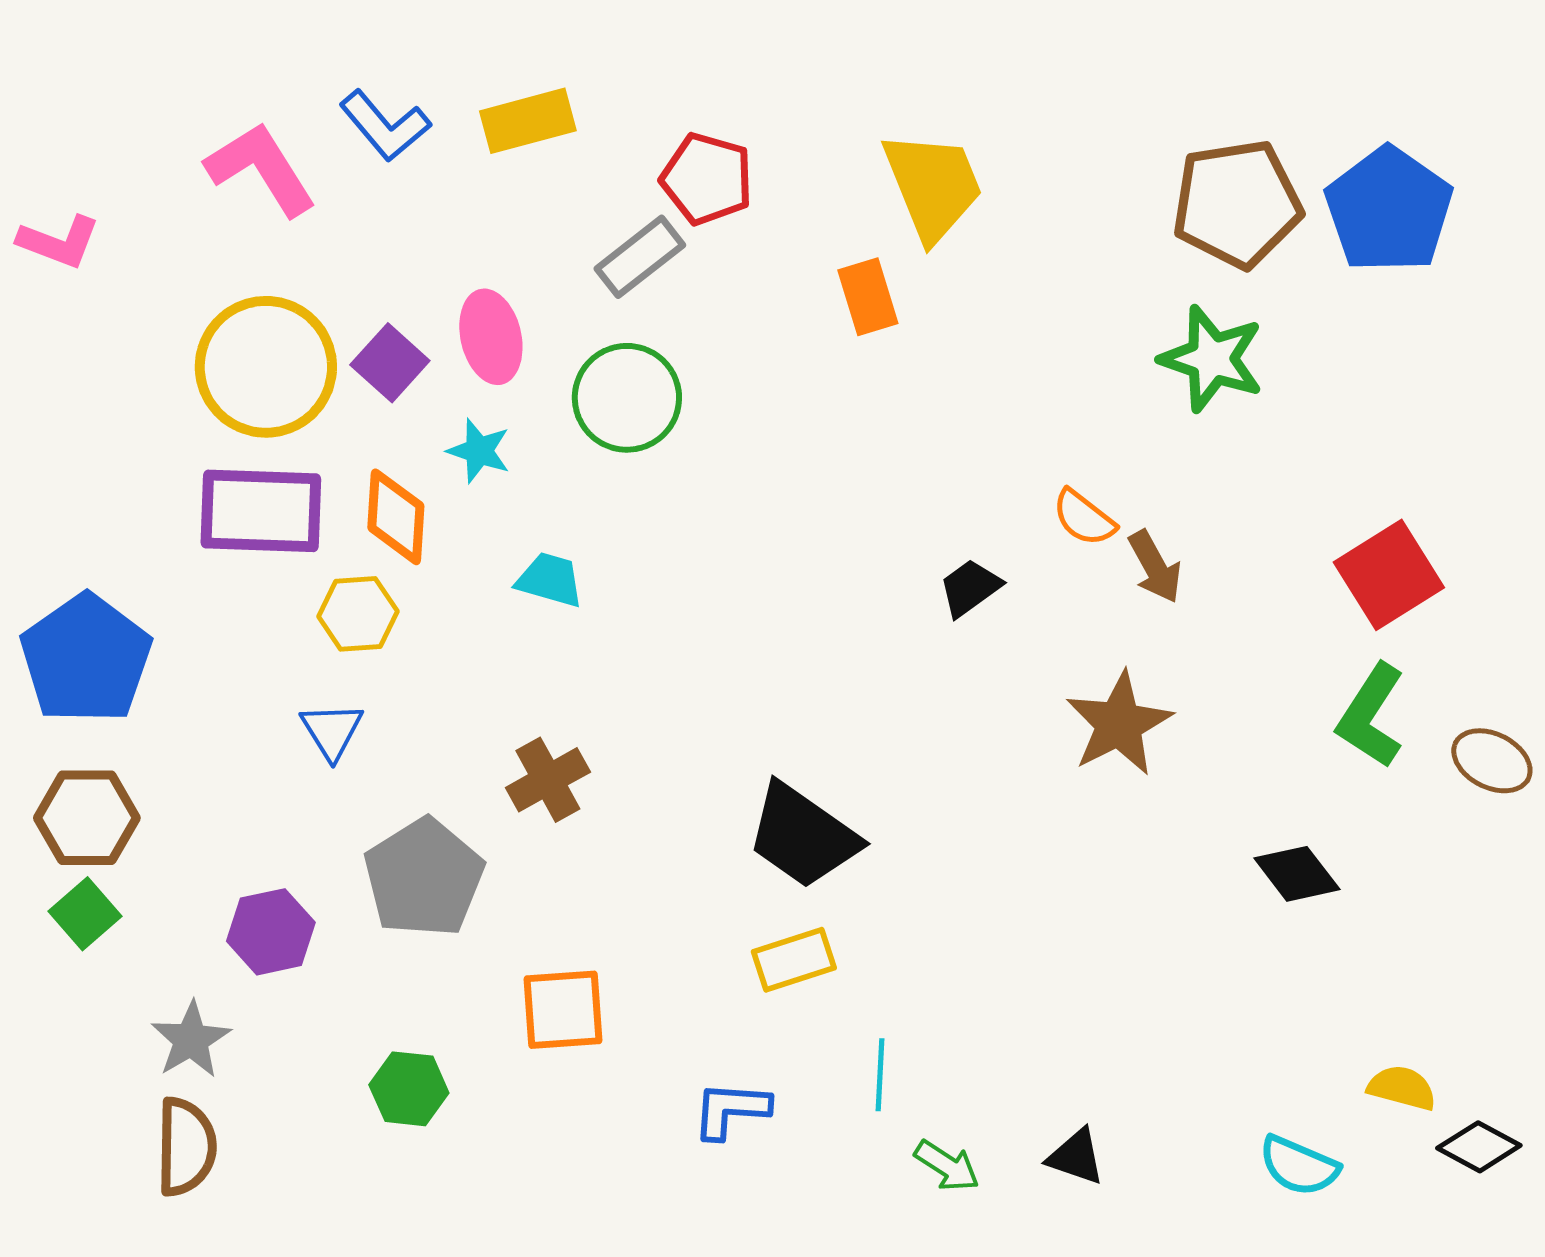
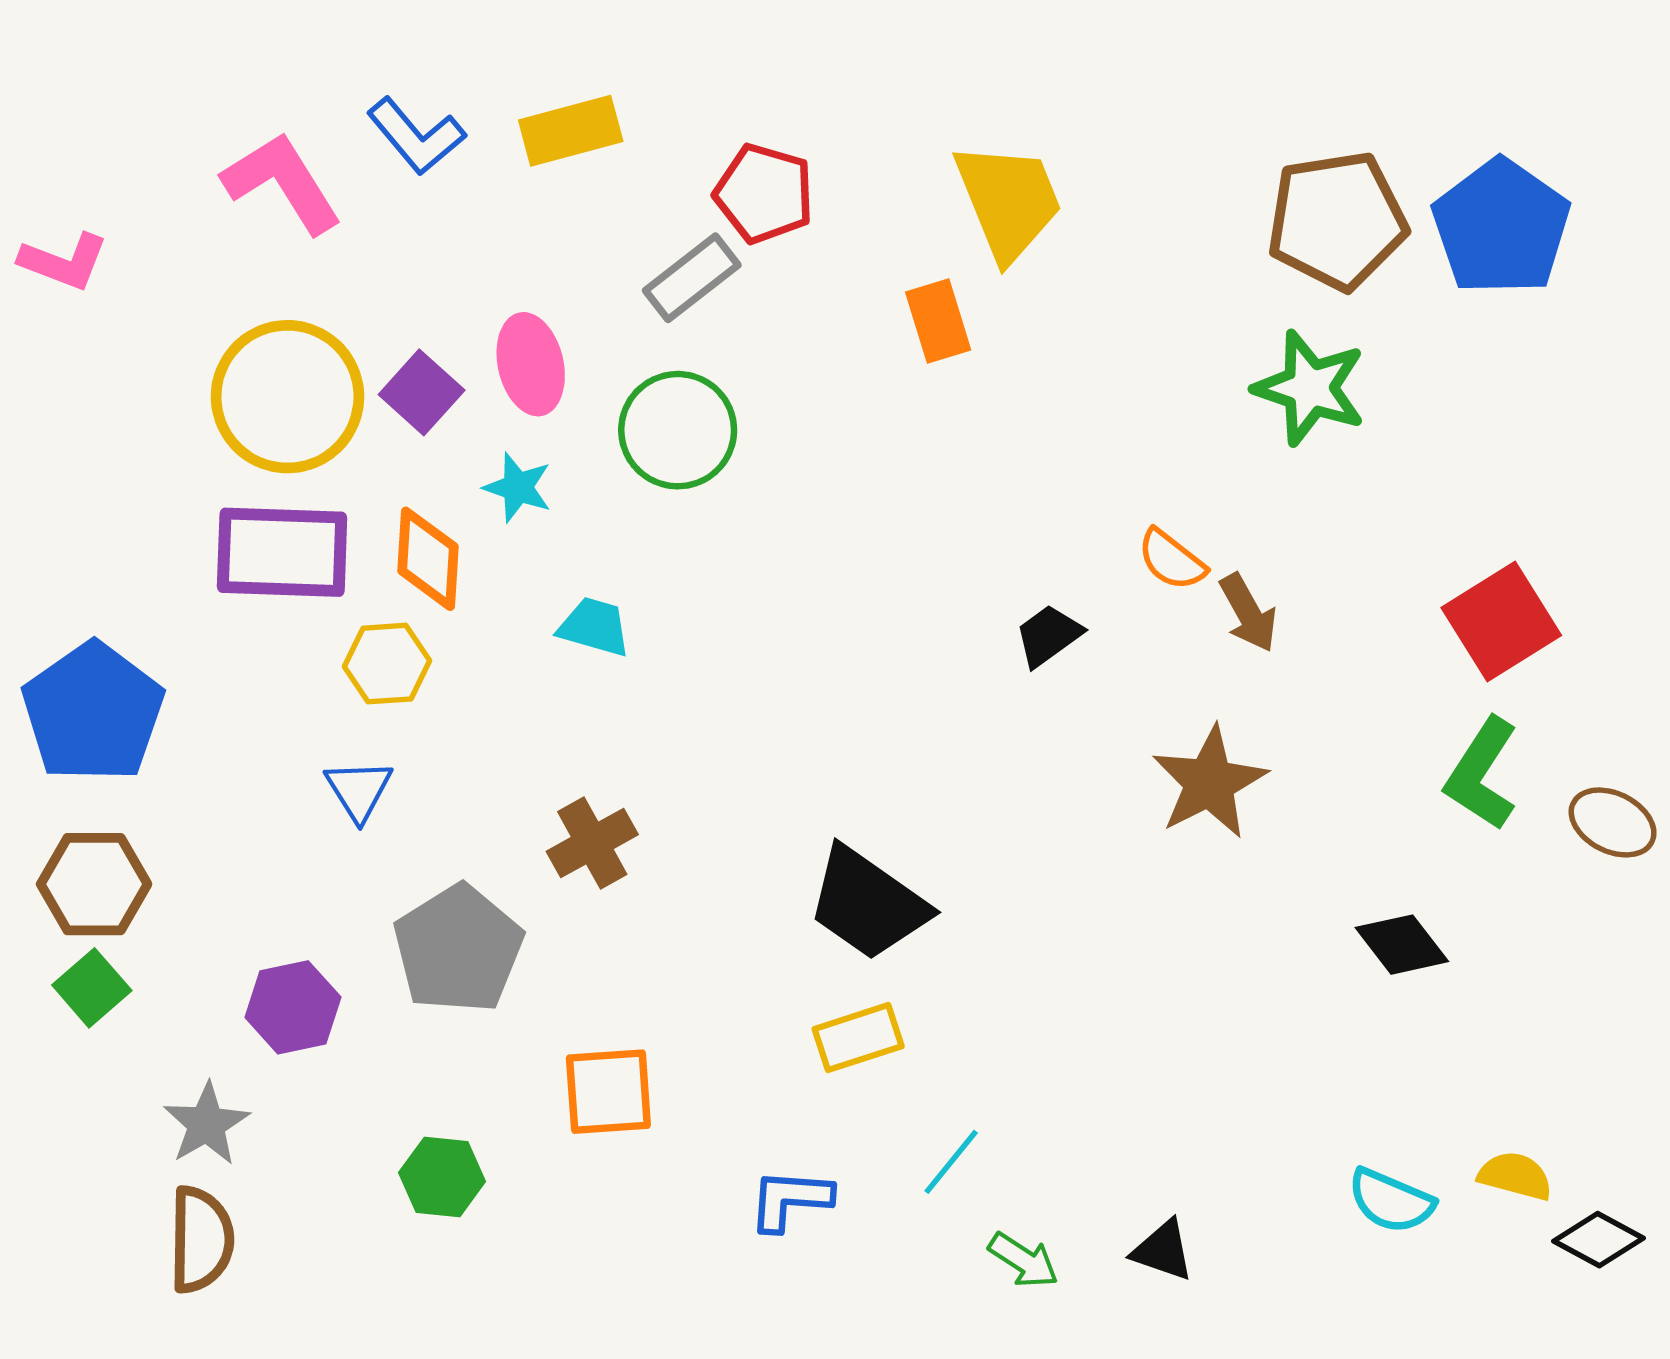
cyan line: (880, 1075) -> (951, 1162), turned 36
cyan semicircle: (1299, 1166) -> (1391, 1201), moved

